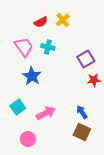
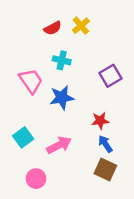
pink trapezoid: (24, 47) -> (31, 81), moved
blue star: (32, 76) -> (62, 98), moved, turned 30
red star: (94, 80) -> (100, 121), moved

